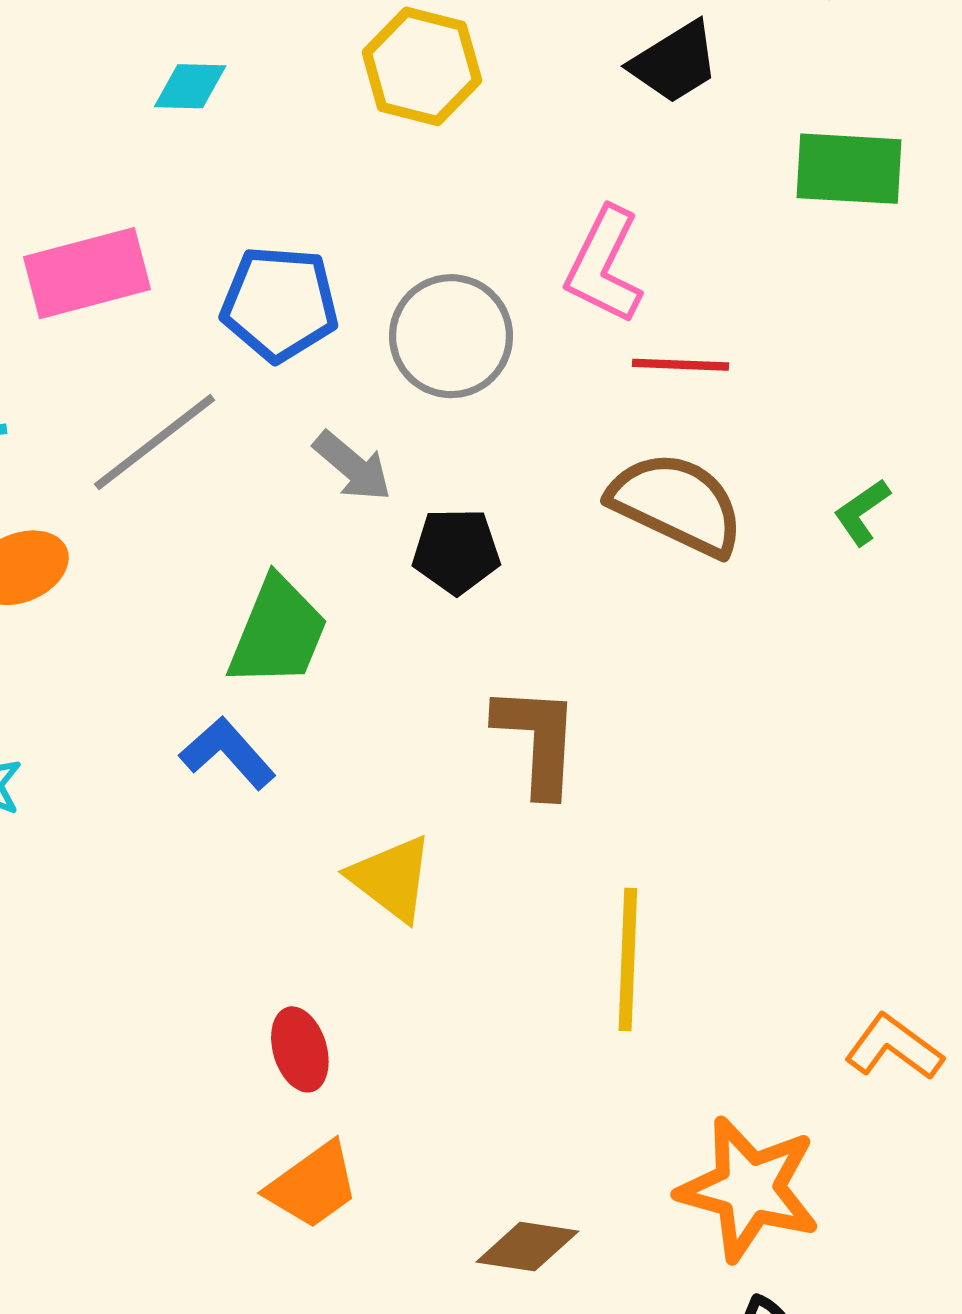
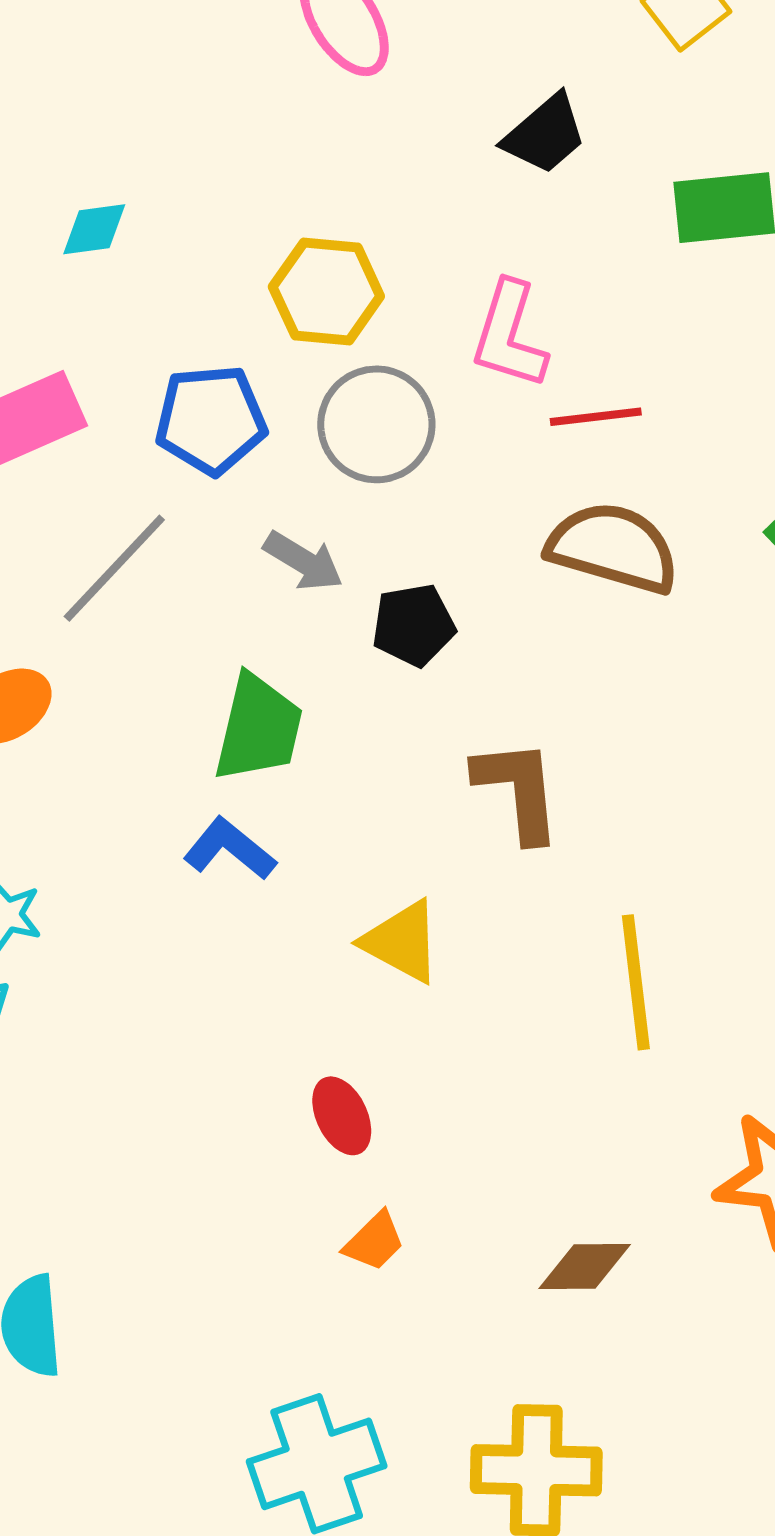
yellow hexagon: (422, 66) -> (326, 291), moved
orange trapezoid: (313, 1185) -> (374, 1241), size x0.7

